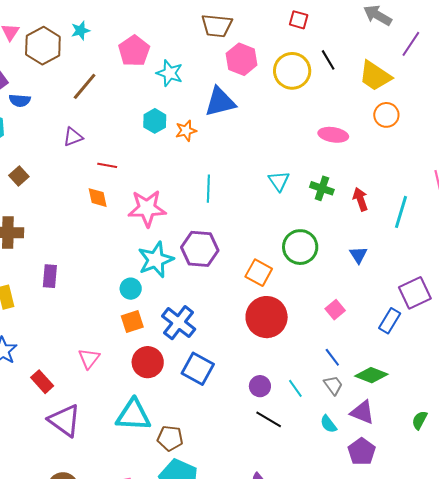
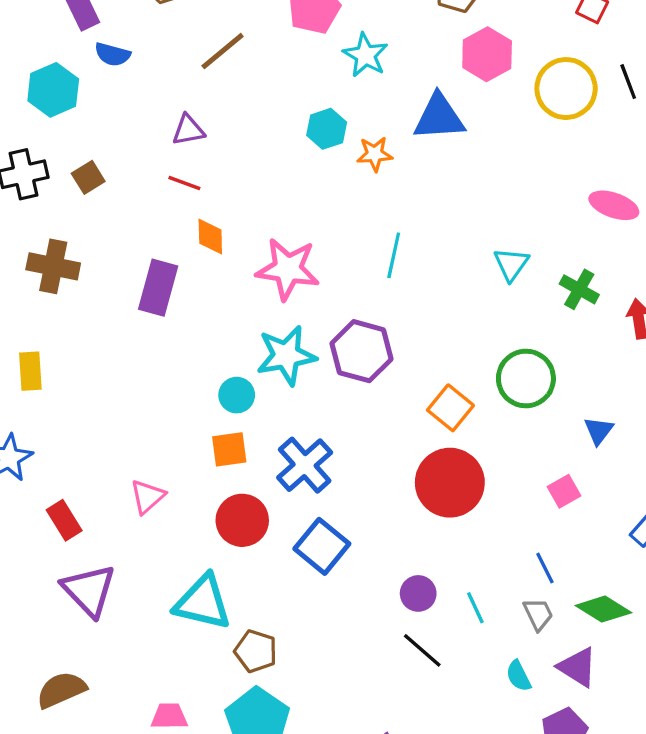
red line: (107, 165) -> (184, 183), moved
blue triangle: (358, 255) -> (599, 431), moved
purple rectangle: (50, 276) -> (158, 288), moved, size x1.4

